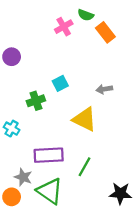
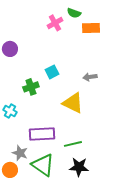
orange rectangle: (105, 32) -> (91, 28), turned -54
green line: (85, 167) -> (73, 144), turned 48
black star: (120, 193) -> (79, 167), moved

